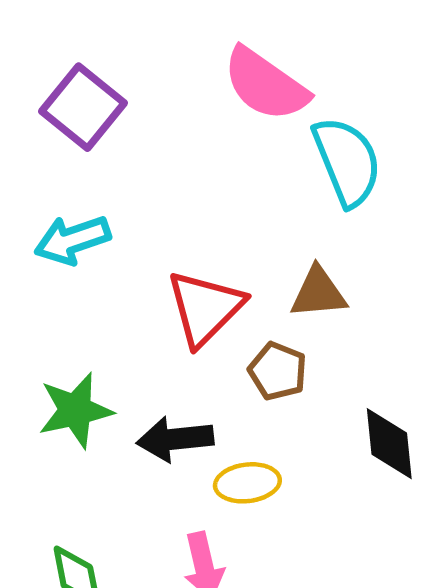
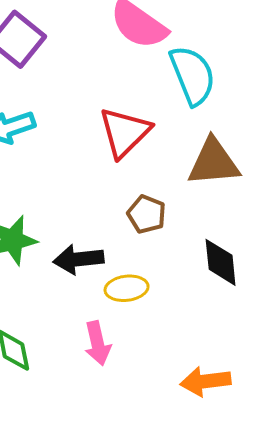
brown triangle: (318, 293) -> (214, 162), moved, size x1.4
red triangle: (205, 308) -> (125, 132), moved

